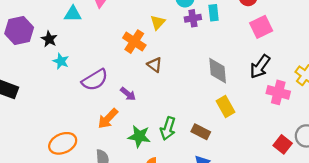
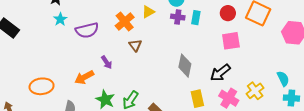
purple semicircle: (95, 80) -> (87, 30), moved
yellow rectangle: (225, 106) -> (197, 99), moved

